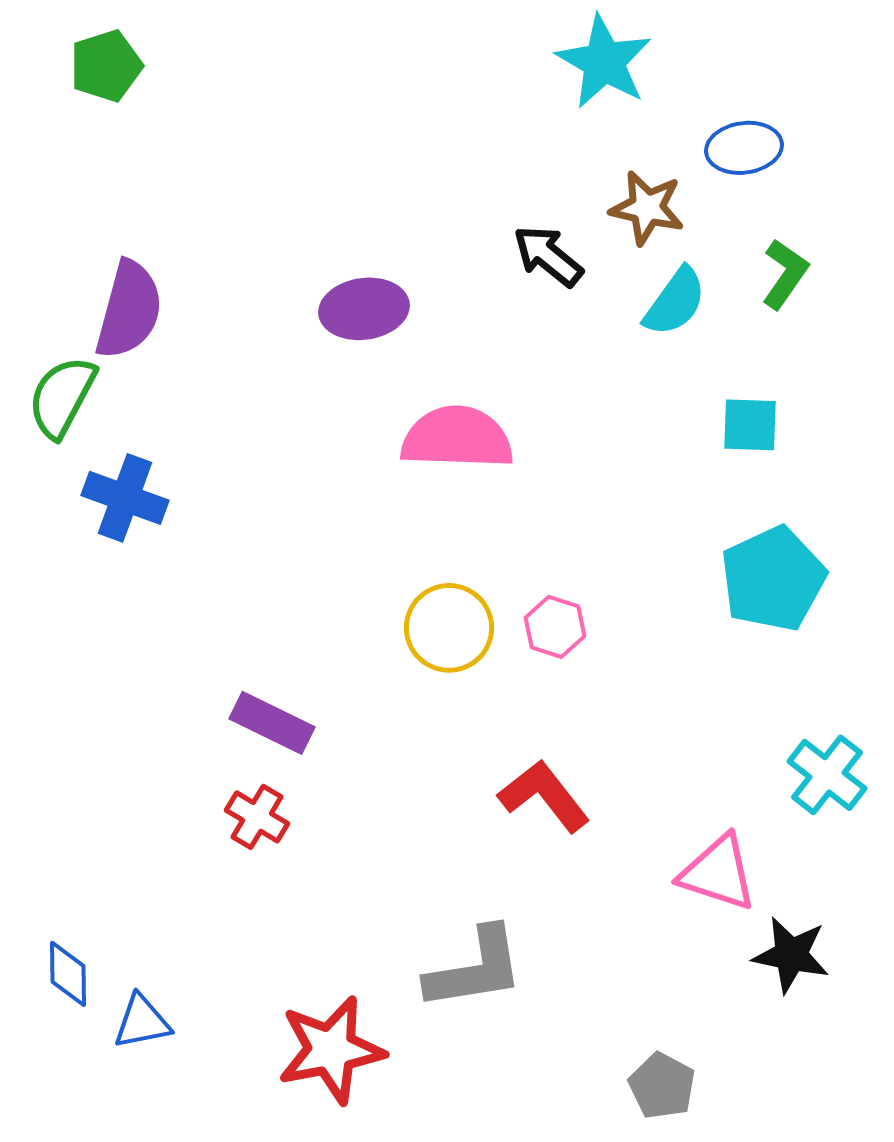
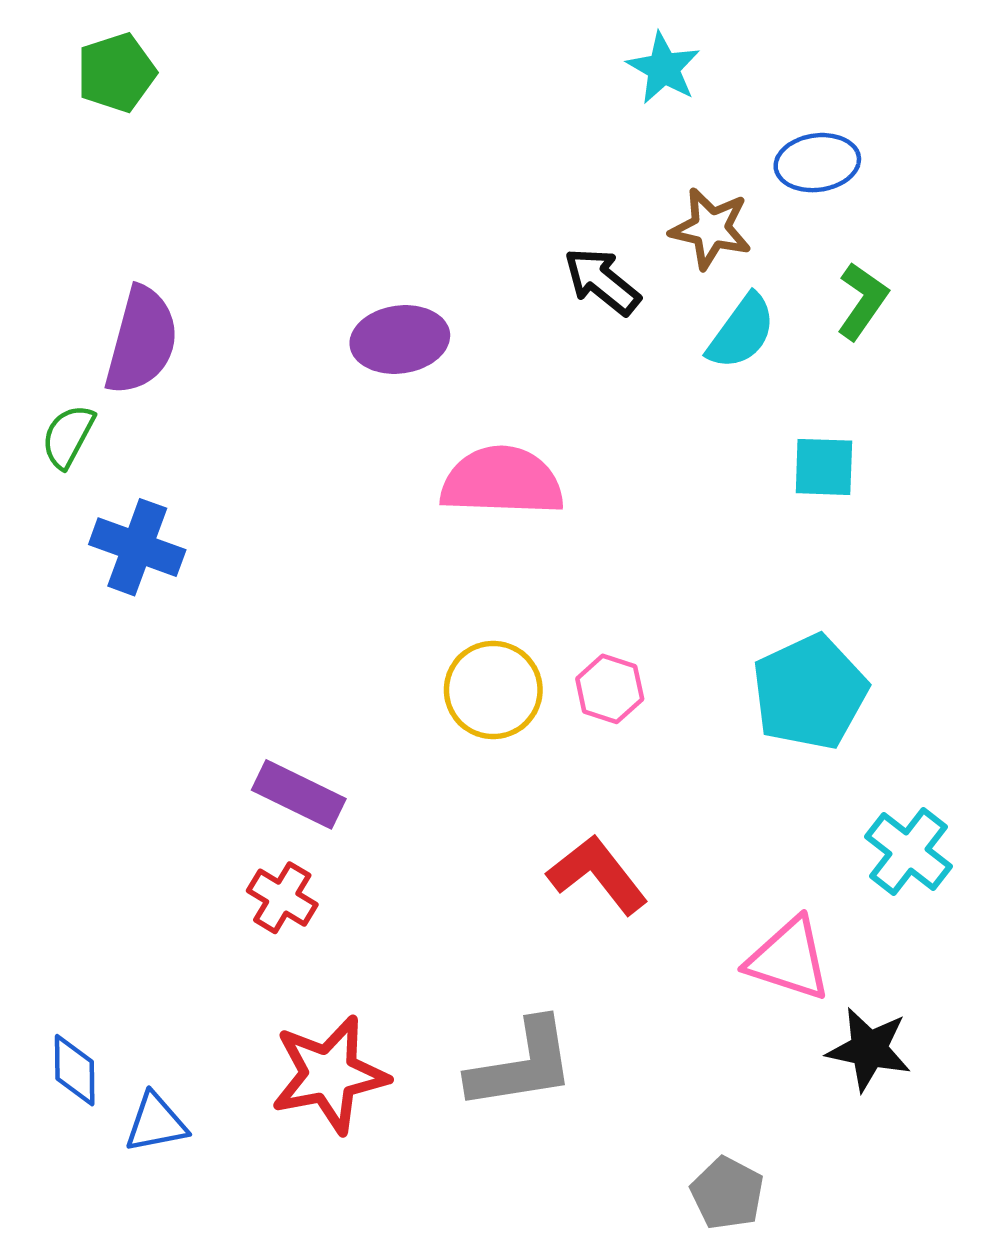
cyan star: (604, 62) -> (663, 68), size x0.7
green semicircle: (62, 397) -> (68, 436), size x0.7
cyan pentagon: (773, 579) -> (810, 692), moved
red star: (331, 1050) -> (329, 1075), moved

